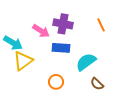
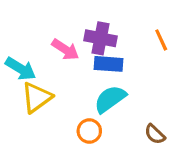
blue rectangle: (61, 48) -> (108, 64), moved
cyan semicircle: (86, 62) -> (110, 99), moved

